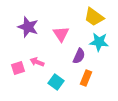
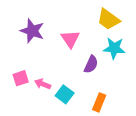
pink arrow: (37, 62) -> (43, 84), moved
orange rectangle: (86, 78) -> (99, 102), moved

